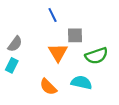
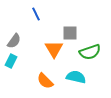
blue line: (53, 15) -> (36, 14), moved

